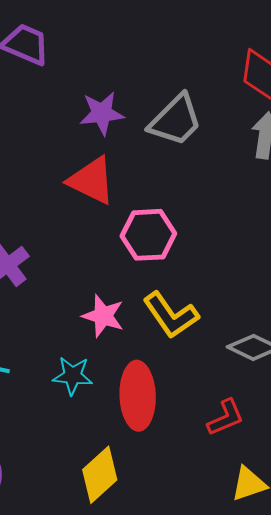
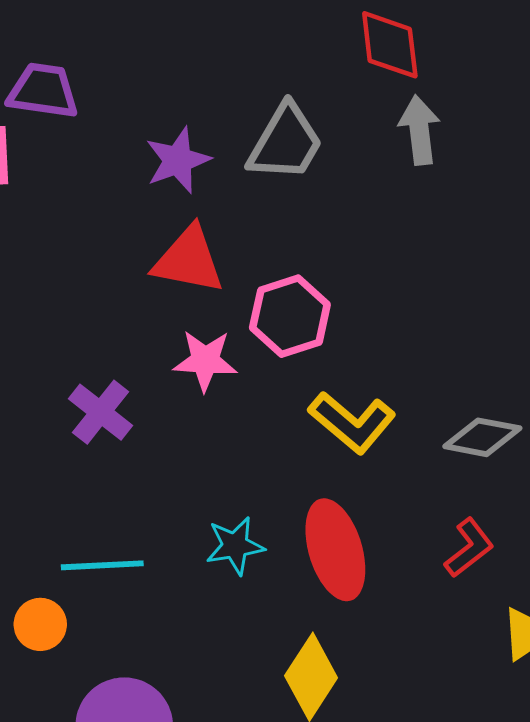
pink star: (103, 316) -> (205, 361), moved

